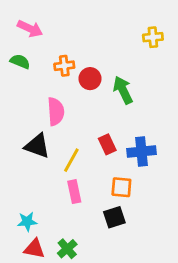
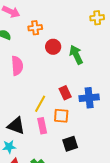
orange cross: (64, 66) -> (35, 28), moved
pink semicircle: (56, 111) -> (17, 66), moved
black triangle: (37, 146) -> (16, 126), moved
orange square: (121, 187) -> (61, 116), moved

